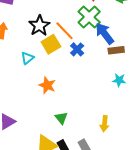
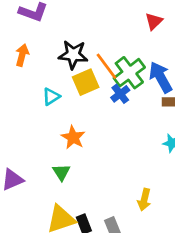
green cross: (89, 17) -> (129, 73), moved
black star: (39, 26) -> (73, 55), turned 30
green triangle: (61, 118) -> (61, 172), moved

